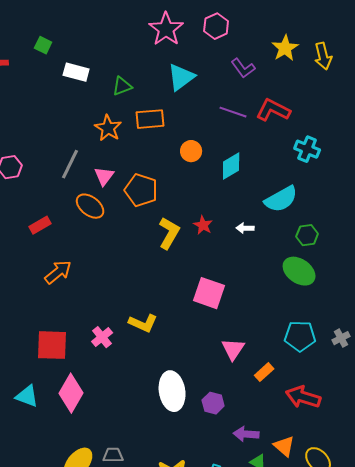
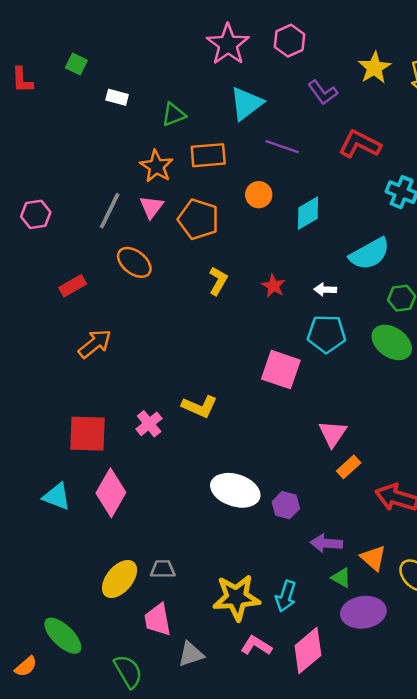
white rectangle: (76, 72) -> (117, 97), size x0.7
purple line: (233, 112) -> (282, 147), moved
pink triangle: (104, 176) -> (152, 207), moved
orange pentagon: (141, 190) -> (198, 219), moved
yellow L-shape: (169, 233) -> (218, 281), moved, size x0.7
cyan pentagon: (300, 336) -> (326, 334), moved
pink triangle: (233, 349) -> (333, 434), moved
white ellipse: (172, 391) -> (235, 490), turned -63

